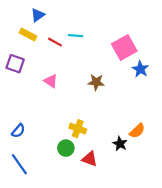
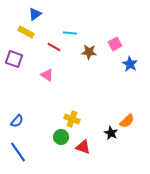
red line: (55, 42) -> (54, 47), moved
pink square: (124, 48) -> (115, 44), size x0.6
brown star: (96, 82) -> (89, 52), moved

